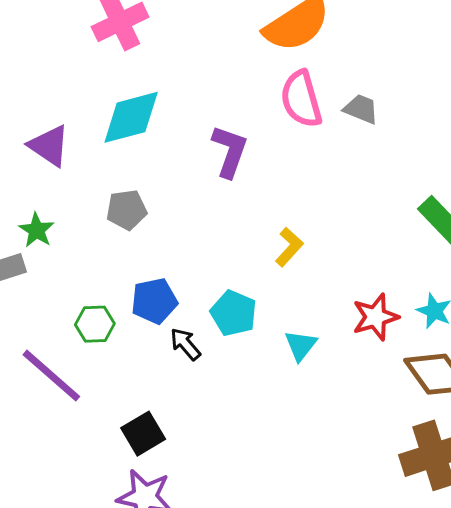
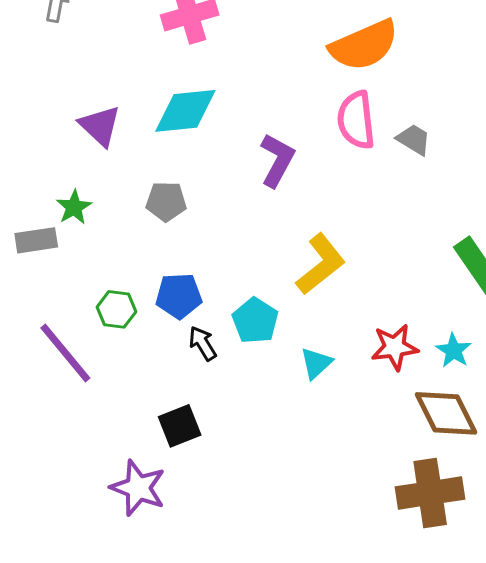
yellow L-shape: (289, 247) -> (321, 264), size x1.6
black square: (143, 434) -> (180, 426), moved

